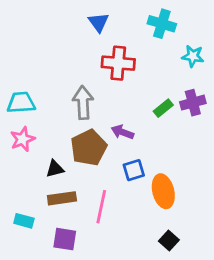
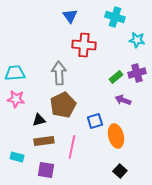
purple arrow: (122, 132) -> (123, 100), moved
pink star: (23, 139) -> (16, 99), turned 30

